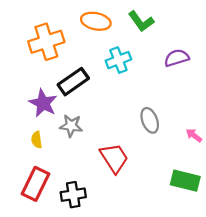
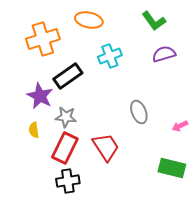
green L-shape: (141, 21) -> (154, 21), moved
pink arrow: (194, 135) -> (180, 126), turned -63
red rectangle: (36, 184) -> (65, 148), moved

